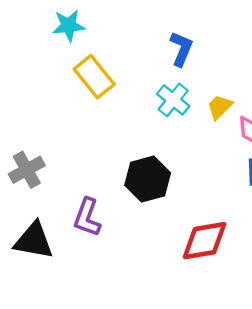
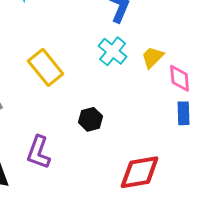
yellow rectangle: (94, 77) -> (46, 67), moved
black hexagon: (148, 179) -> (91, 119), size x0.6

